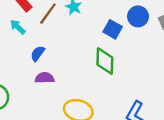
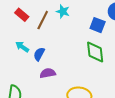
cyan arrow: (18, 27) -> (22, 47), moved

